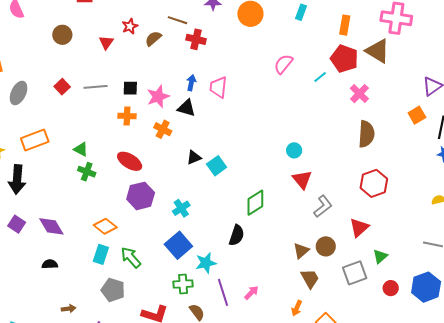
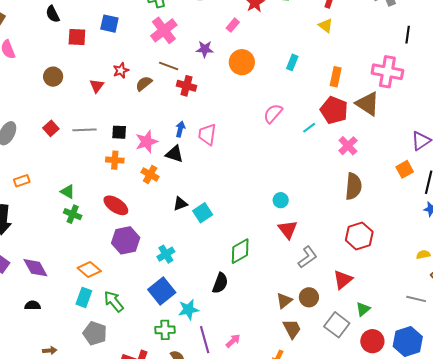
orange rectangle: (35, 140) -> (22, 181), size x0.6
gray square: (355, 273) -> (337, 325), turned -35
red circle: (391, 288) -> (372, 341), size x1.5

